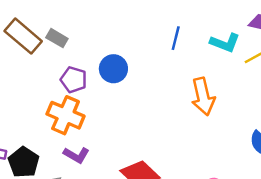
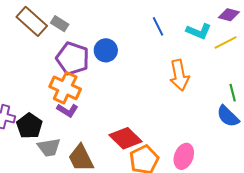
blue line: (176, 38) -> (158, 26), turned -42
purple pentagon: (74, 80) -> (73, 58), size x1.5
purple L-shape: (76, 155) -> (67, 110), moved

